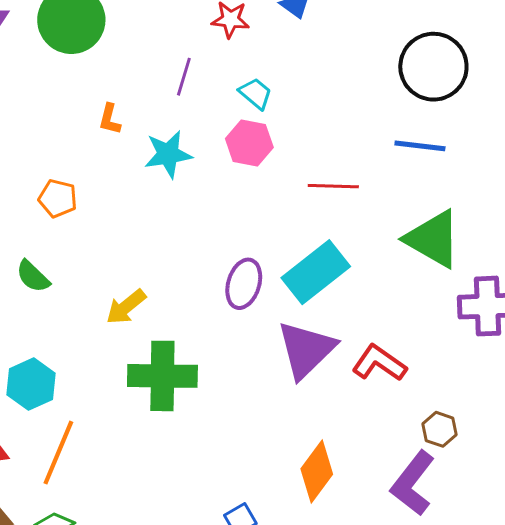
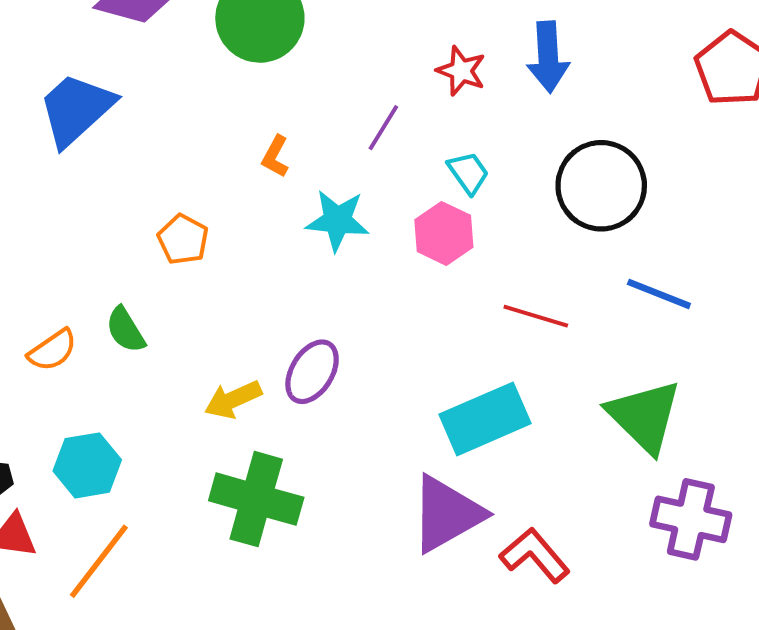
black circle: (433, 67) -> (601, 186), moved
purple ellipse: (244, 284) -> (312, 372), moved

